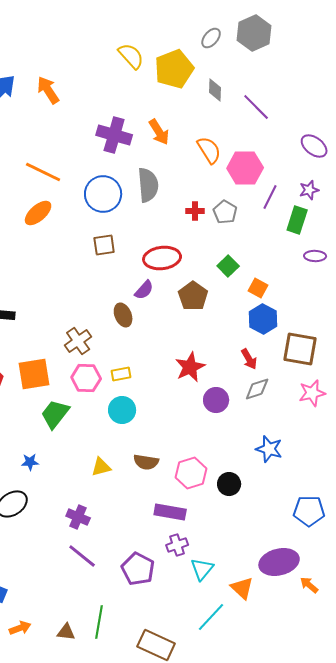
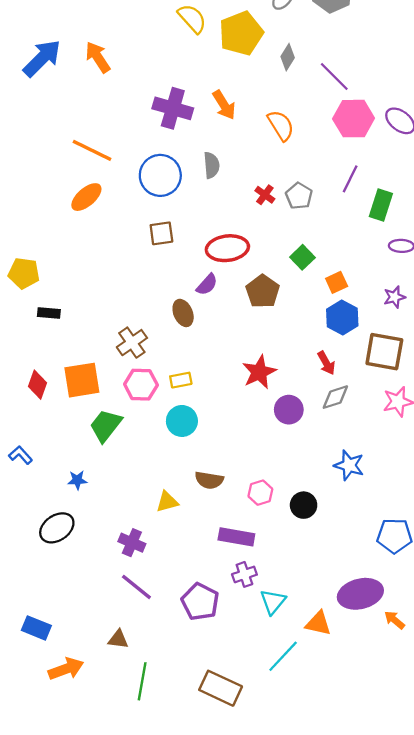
gray diamond: (215, 90) -> (288, 57), turned 30
pink hexagon: (245, 168) -> (354, 119), moved
gray semicircle: (148, 185) -> (211, 165), size x0.7
purple star: (309, 190) -> (395, 297), moved
red cross: (195, 211) -> (265, 195), turned 36
orange square: (258, 288) -> (337, 282), turned 36
yellow triangle: (101, 467) -> (167, 502), moved
pink hexagon: (191, 473) -> (260, 493), size x0.7
orange triangle: (242, 588) -> (318, 623), turned -30
green line: (99, 622) -> (142, 681), moved
orange arrow: (20, 628) -> (66, 669), size x1.4
brown triangle: (66, 632) -> (118, 639), moved

